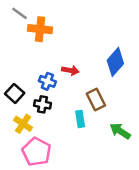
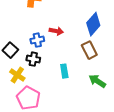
blue cross: (47, 81) -> (37, 40), turned -32
brown rectangle: (96, 100) -> (89, 50), moved

